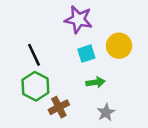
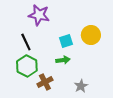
purple star: (78, 20) -> (39, 15), moved
green arrow: (95, 82) -> (63, 60), moved

